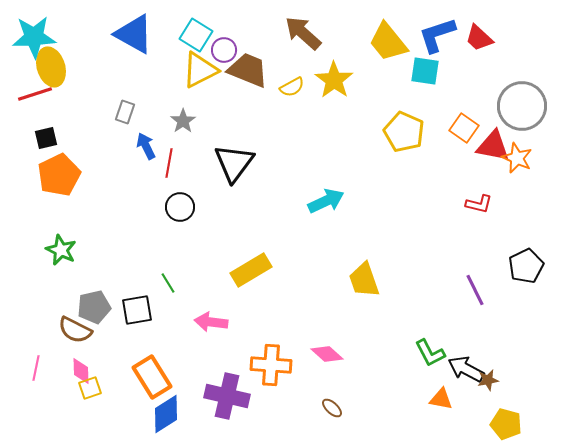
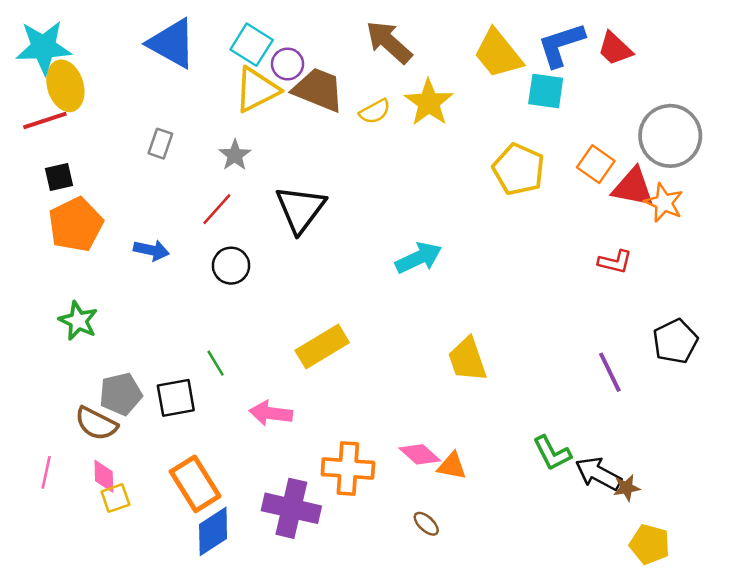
blue arrow: (146, 146) -> (151, 250), moved, turned 128
red line: (169, 163) -> (217, 209), turned 32
orange triangle: (441, 399) -> (452, 466), moved

